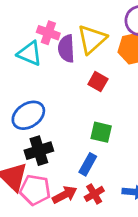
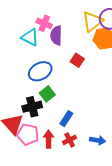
yellow triangle: (92, 39) -> (93, 21), moved
blue ellipse: (28, 115) -> (40, 71), moved
green square: (101, 132) -> (47, 94), moved, turned 35
red arrow: (65, 195) -> (49, 139), turned -66

